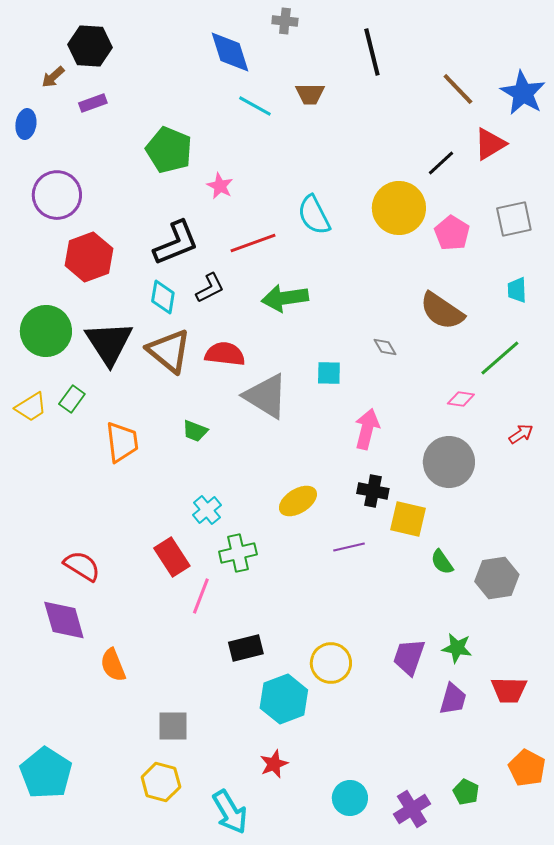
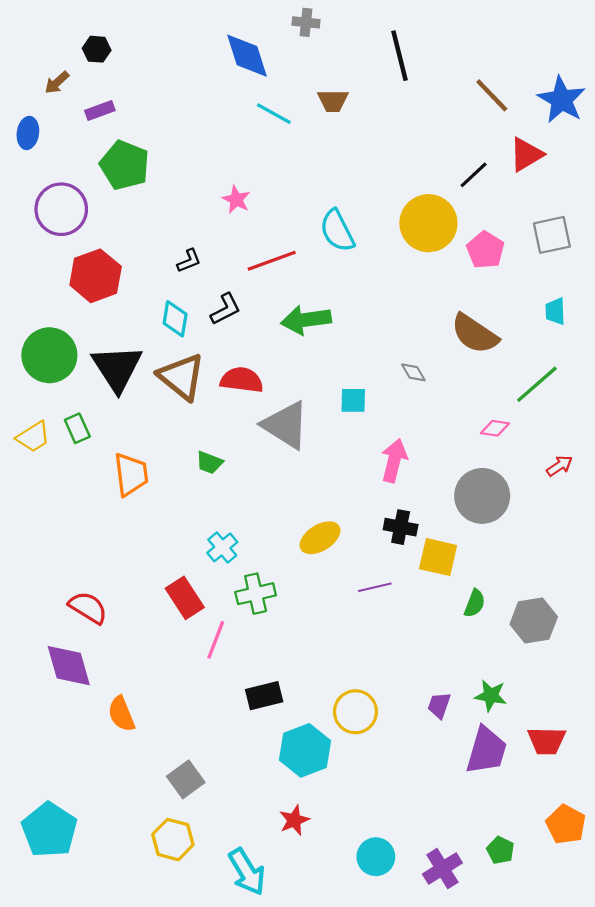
black hexagon: (90, 46) -> (97, 49), size x0.6
green pentagon: (169, 150) -> (125, 165), moved
black L-shape: (176, 243) -> (189, 261), size x0.5
green rectangle: (72, 399) -> (77, 428), turned -60
green semicircle: (442, 562) -> (475, 603), turned -124
purple trapezoid: (409, 657) -> (439, 705), size x0.7
purple trapezoid: (453, 699) -> (486, 750), size x1.4
gray square: (173, 726) -> (186, 779), turned -36

